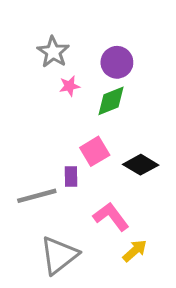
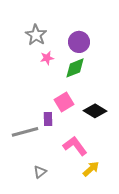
gray triangle: (59, 255) -> (40, 172), size x0.5

